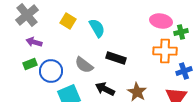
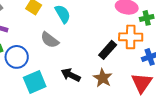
black rectangle: (116, 58) -> (108, 50), moved, turned -66
gray semicircle: (84, 65) -> (50, 40), moved

